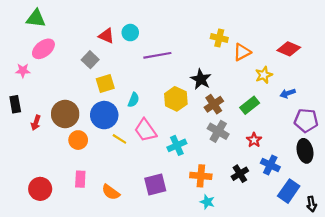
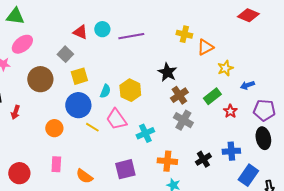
red diamond: (289, 49) -> (248, 15), moved
purple line: (157, 55) -> (131, 36), moved
yellow hexagon: (176, 99) -> (130, 90), moved
brown circle: (65, 114) -> (40, 79), moved
red star: (254, 140) -> (230, 111), moved
blue cross: (270, 165) -> (231, 151), turned -30

